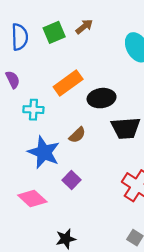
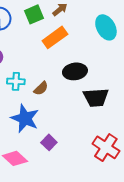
orange rectangle: (68, 83) -> (55, 37), moved
brown semicircle: (77, 135) -> (41, 88), moved

